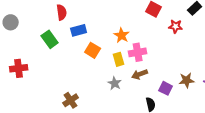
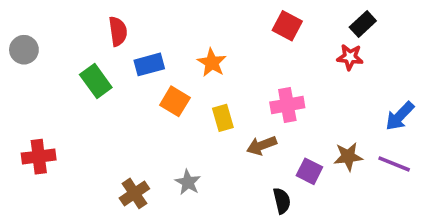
red star: (176, 26) -> (350, 57), moved
orange star: (122, 35) -> (212, 63), moved
pink cross: (138, 52) -> (287, 105), moved
red cross: (19, 68) -> (39, 157), moved
gray star: (115, 83) -> (188, 182), moved

